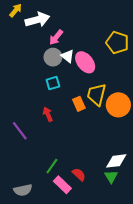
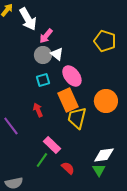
white arrow: (37, 20) -> (28, 19), turned 75
pink ellipse: (85, 62) -> (72, 76), moved
yellow trapezoid: (97, 94) -> (77, 118), moved
orange rectangle: (79, 104) -> (68, 100), size x1.6
pink rectangle: (62, 185) -> (52, 145), moved

